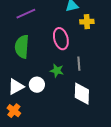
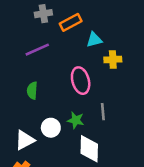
green semicircle: (22, 47) -> (32, 90), size x0.6
white circle: (37, 85) -> (51, 128), moved
white diamond: (82, 94) -> (89, 149), moved

